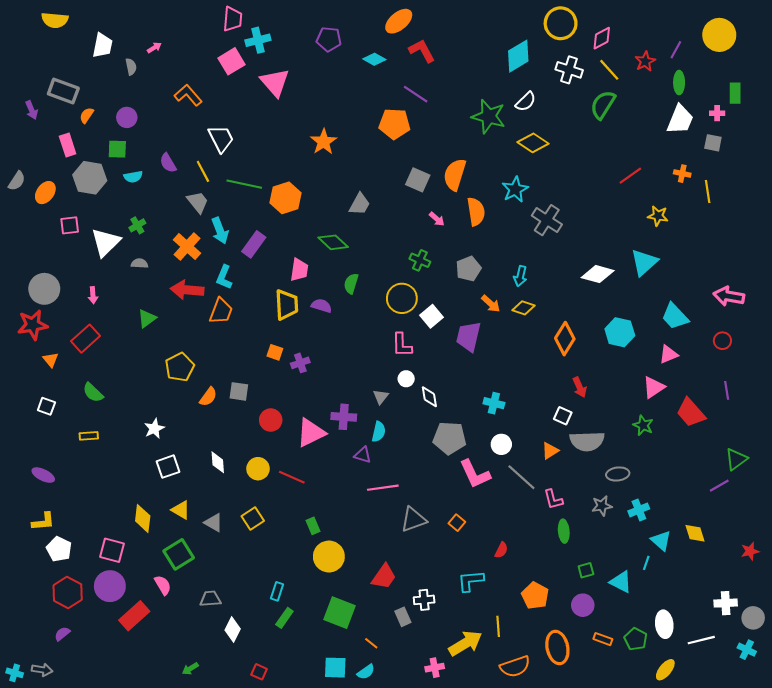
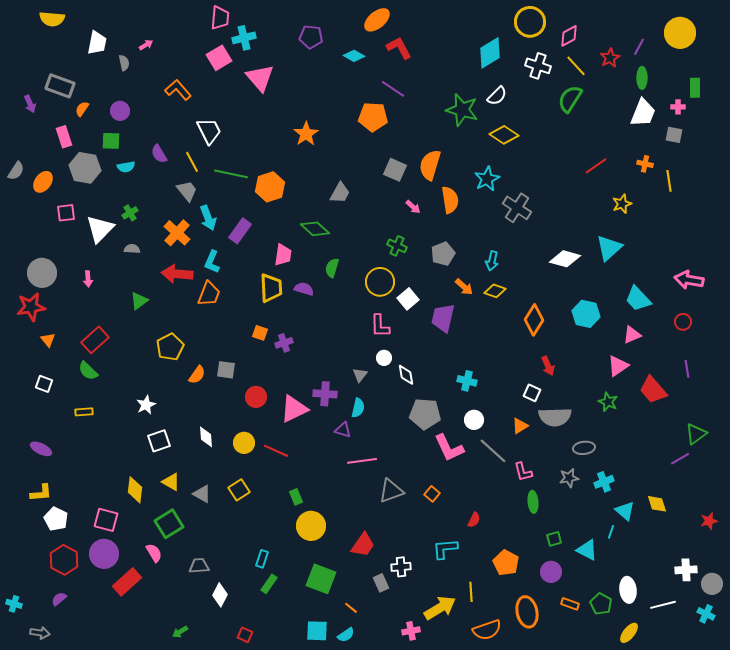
yellow star: (658, 216) -> (622, 204), turned -30
red rectangle: (86, 339) -> (95, 340), moved
cyan cross: (15, 673) -> (14, 604), moved

